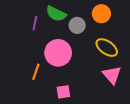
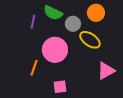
yellow ellipse: (107, 48) -> (90, 40), moved
pink triangle: (112, 75) -> (106, 71), turned 42

